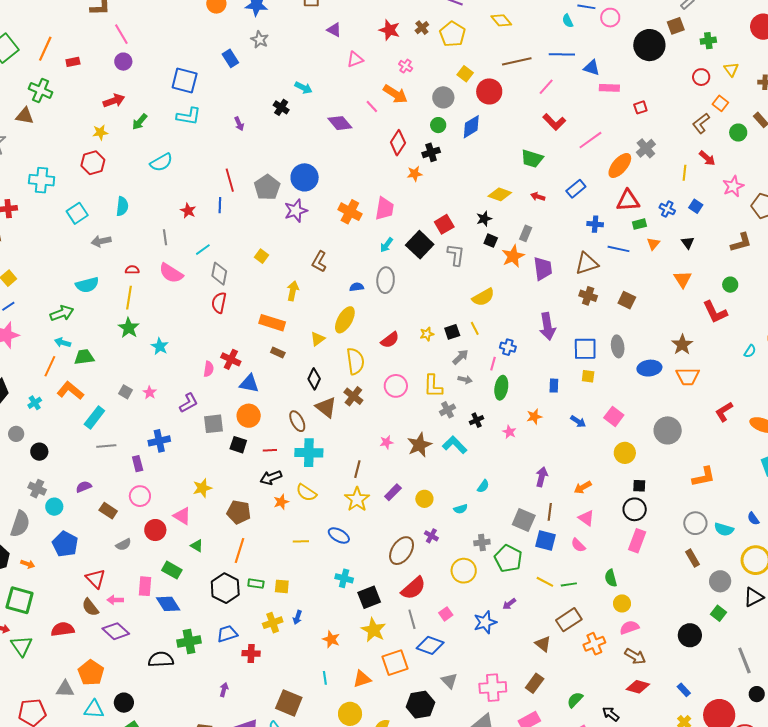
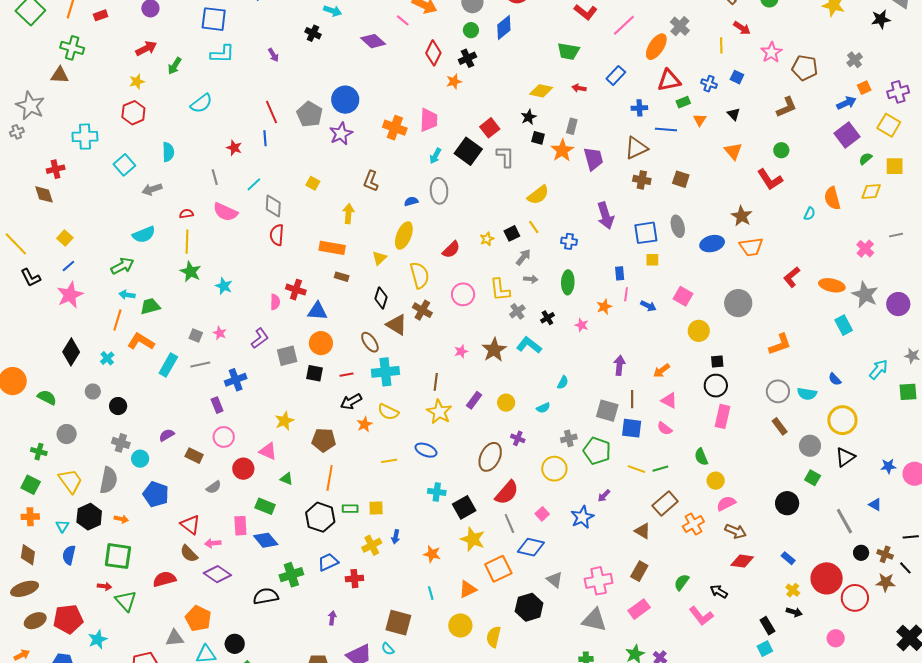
pink line: (493, 364) -> (626, 294), moved
gray line: (106, 446) -> (200, 364), moved

